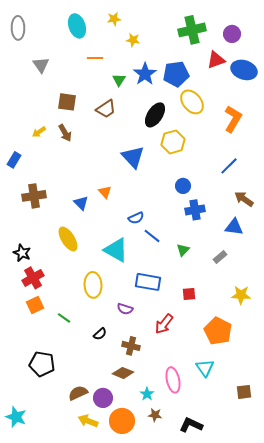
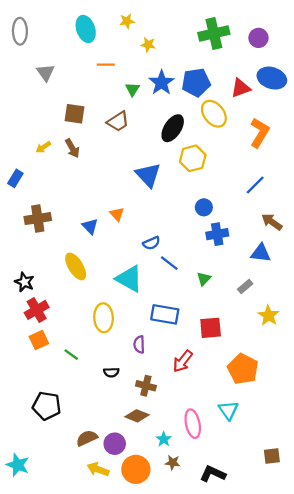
red triangle: (216, 60) -> (241, 88), moved
red square: (189, 294) -> (211, 328), size x1.5
yellow star: (241, 295) -> (269, 315), moved, turned 30
purple semicircle: (125, 309) -> (139, 344), turned 70
black semicircle: (100, 334) -> (111, 372), turned 40
brown square: (244, 392) -> (272, 456), moved

